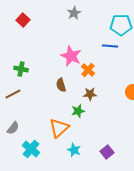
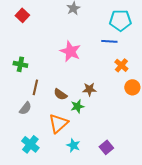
orange cross: (88, 70) -> (121, 65), moved
brown semicircle: (61, 85) -> (60, 94), moved, turned -40
brown line: (13, 94) -> (35, 87), moved, turned -49
gray semicircle: (13, 128) -> (25, 108), moved

